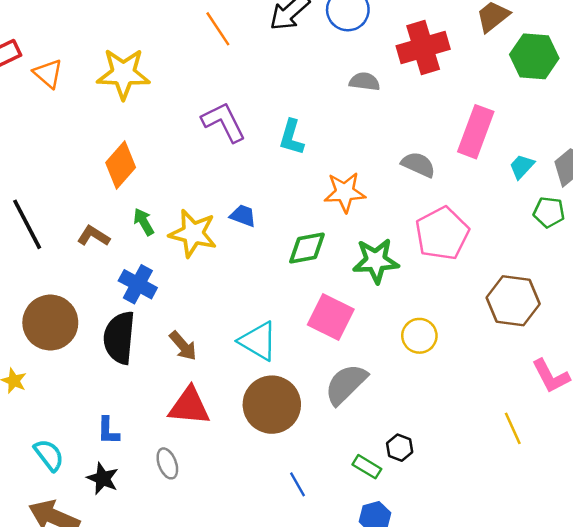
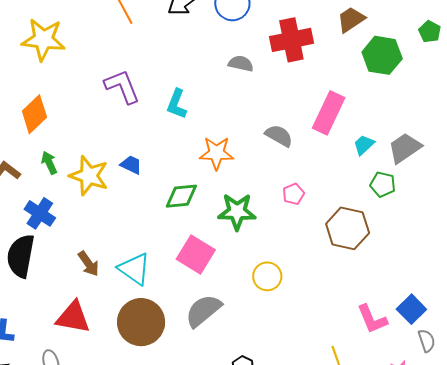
pink pentagon: (442, 233) -> (293, 194), size x0.5
brown hexagon: (513, 301) -> (348, 228), moved
brown arrow: (183, 346) -> (89, 264), moved

